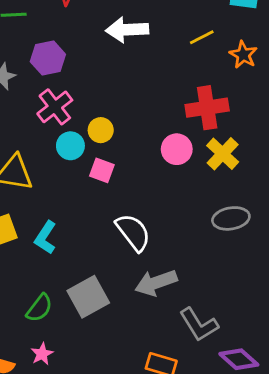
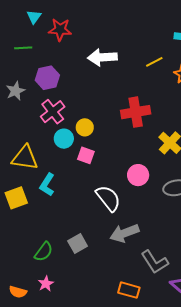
red cross: (207, 108) -> (136, 112), moved
pink circle: (177, 149) -> (138, 175), moved
cyan L-shape: (46, 238) -> (47, 185), moved
gray square: (88, 297) -> (78, 243), size x0.7

